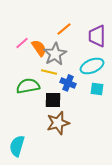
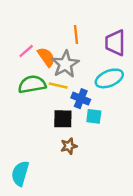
orange line: (64, 29) -> (76, 34), turned -56
green semicircle: (28, 86) -> (32, 84), moved
cyan square: (97, 89) -> (94, 116), moved
brown star: (58, 123) -> (69, 146), size x0.6

